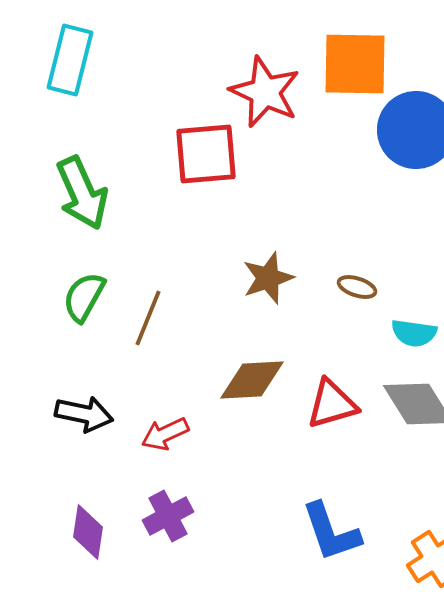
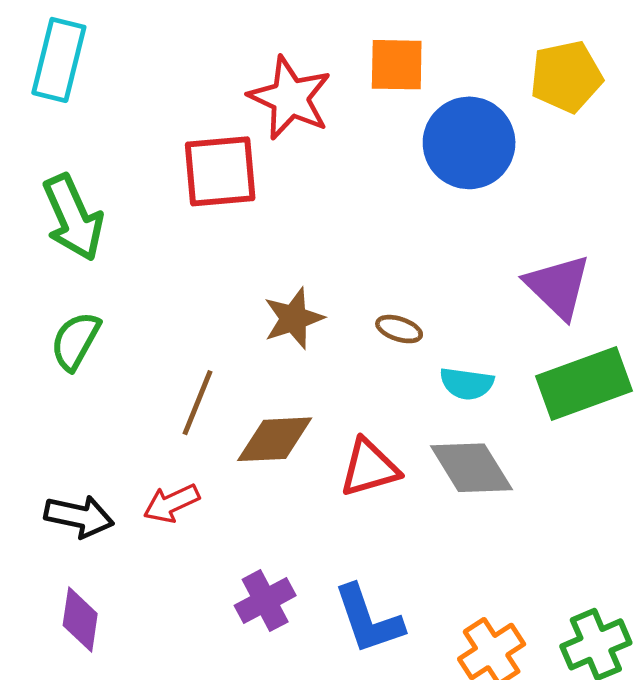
orange square: (355, 64) -> (397, 65), size x0.7
brown line: (148, 318) -> (198, 403), moved
black arrow: (84, 414) -> (79, 516), moved
purple cross: (168, 516) -> (265, 601), moved

